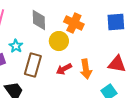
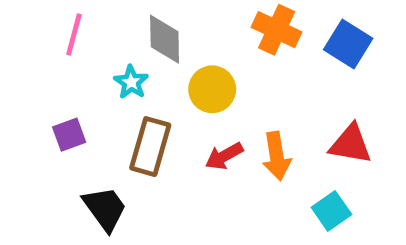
blue square: (116, 22) -> (348, 44), turned 36
orange cross: (74, 23) -> (277, 30), moved
cyan star: (16, 46) -> (131, 82), moved

